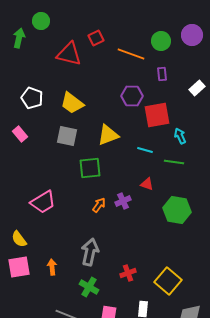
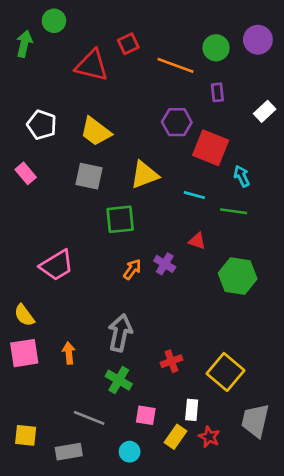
red square: (157, 115) -> (211, 148), turned 32
purple cross: (123, 201) -> (165, 264), turned -35

